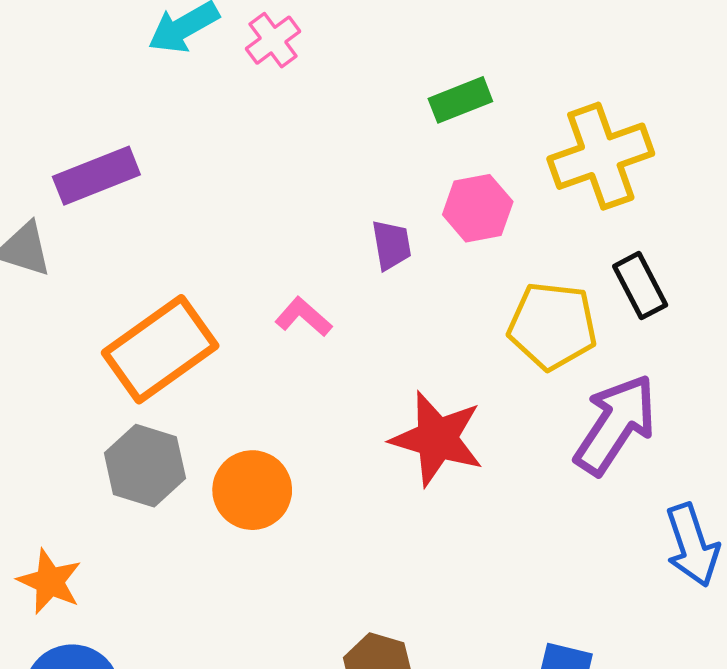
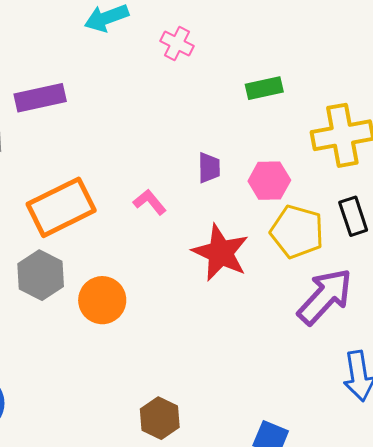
pink cross: (273, 40) -> (177, 43), moved, turned -36
pink hexagon: (478, 208) -> (269, 181), moved
red star: (437, 439) -> (221, 253), moved

